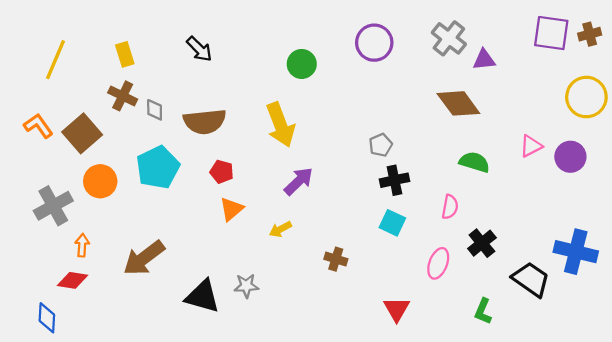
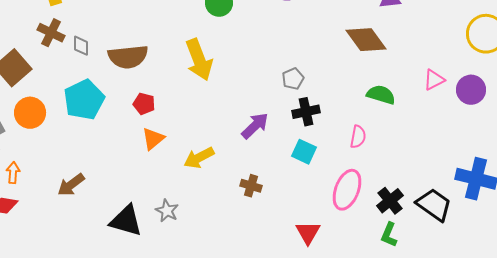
purple arrow: (299, 181) -> (255, 126), moved
yellow arrow: (280, 229) -> (199, 158), size x1.4
black cross: (482, 243) -> (390, 201), moved
brown arrow: (144, 258) -> (71, 185), size x0.7
pink ellipse: (438, 263) -> (347, 190), size x1.4
gray star: (246, 286) -> (167, 211), turned 30

